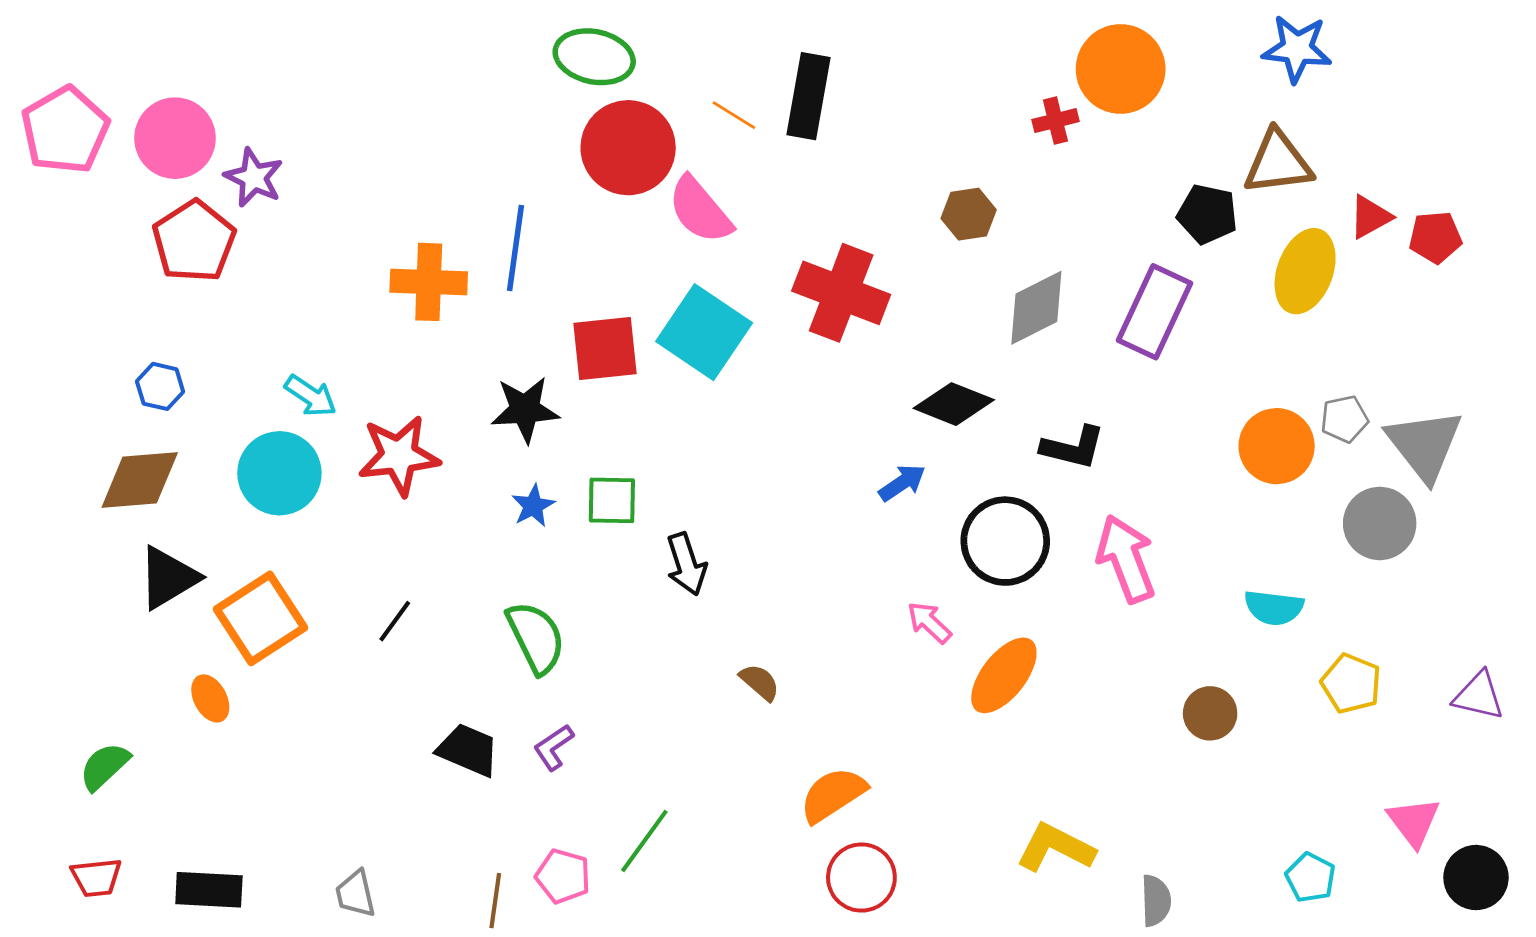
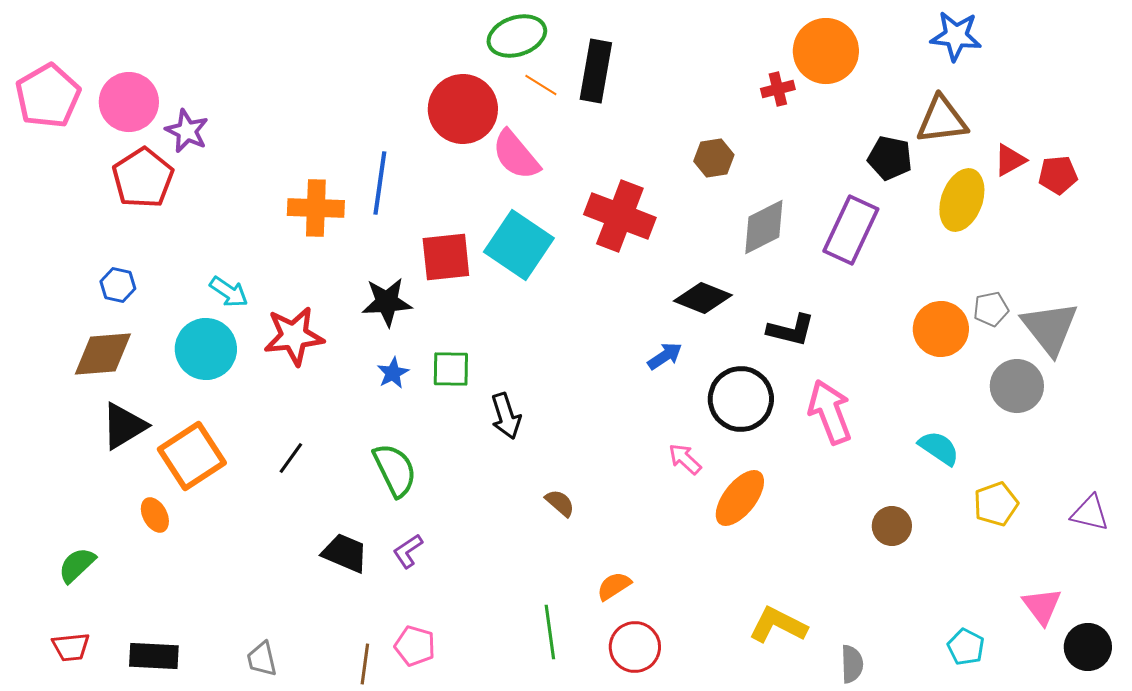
green ellipse: (594, 57) -> (517, 36), moved, turned -30
cyan semicircle: (1274, 608) -> (939, 448), turned -153
yellow pentagon: (1351, 684) -> (996, 504), turned 30
orange semicircle: (833, 795) -> (614, 586), size x0.7
green line: (644, 841) -> (550, 632), moved, turned -44

